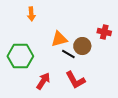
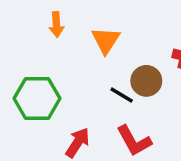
orange triangle: (59, 39) -> (106, 40), moved, turned -42

